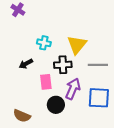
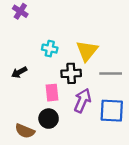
black arrow: (26, 64) -> (19, 72), moved
black circle: (56, 105) -> (49, 119), moved

